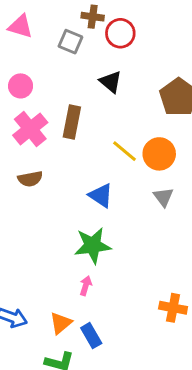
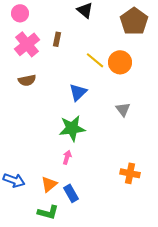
brown rectangle: (72, 122) -> (57, 39), size x0.6
blue triangle: (101, 195) -> (78, 92), turned 42
gray triangle: (163, 197) -> (123, 109), moved

